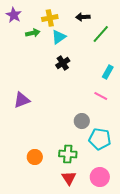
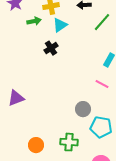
black cross: (63, 63) -> (51, 48), moved
purple triangle: (22, 100) -> (16, 98), moved

